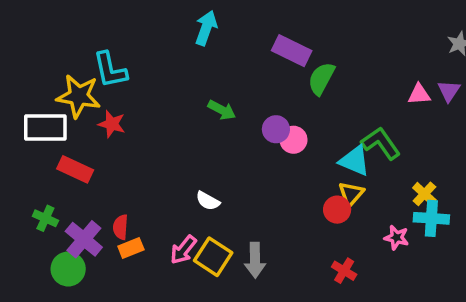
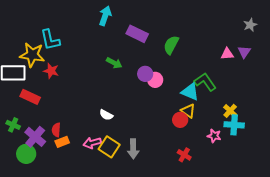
purple rectangle: (292, 51) -> (137, 34), moved
yellow triangle: (351, 194) -> (188, 111), turned -35
pink arrow: (183, 250) -> (92, 143), turned 36

